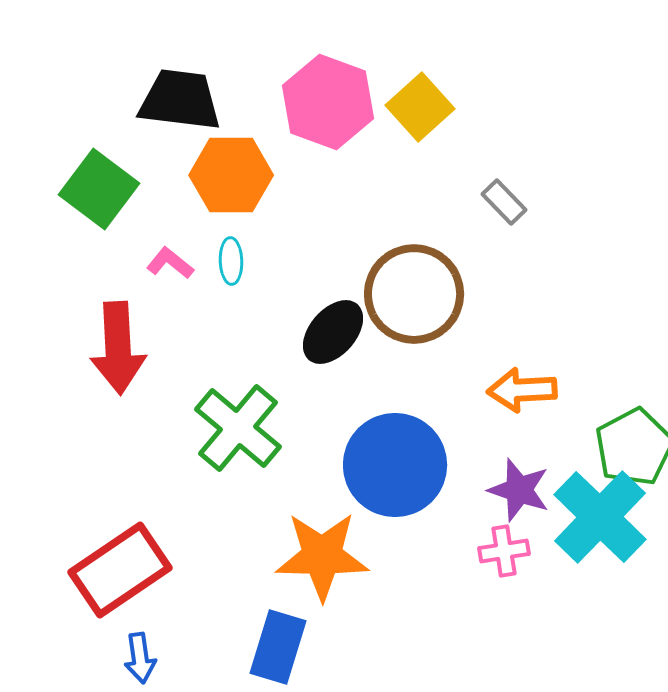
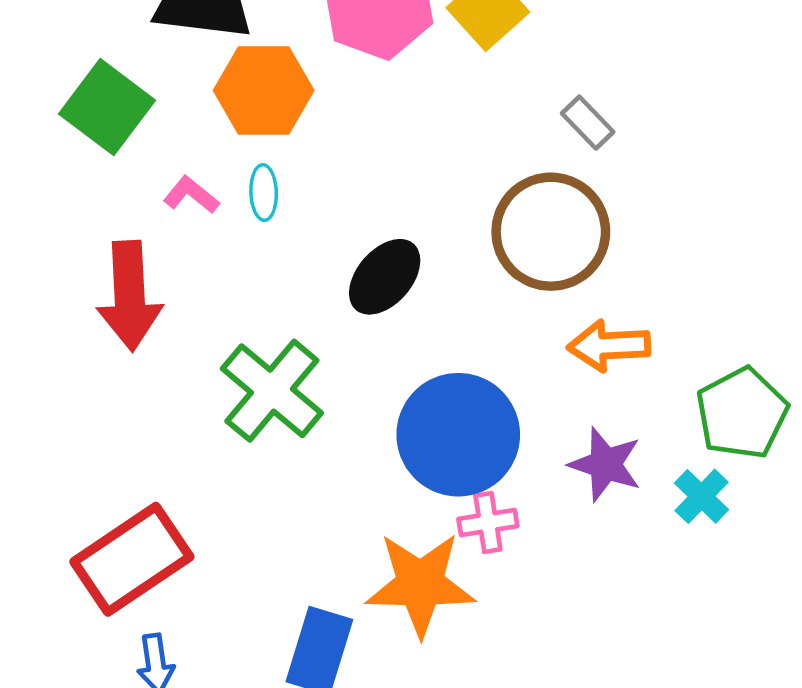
brown circle: (414, 294) -> (551, 232), moved
cyan cross: (600, 517) -> (702, 496), size x0.5
pink cross: (504, 551) -> (488, 522), moved
orange star: (322, 556) -> (420, 584), moved

